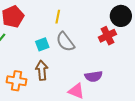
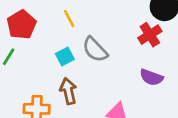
yellow line: (58, 17) -> (69, 19), moved, turned -32
purple semicircle: (94, 76) -> (151, 77), moved, turned 36

